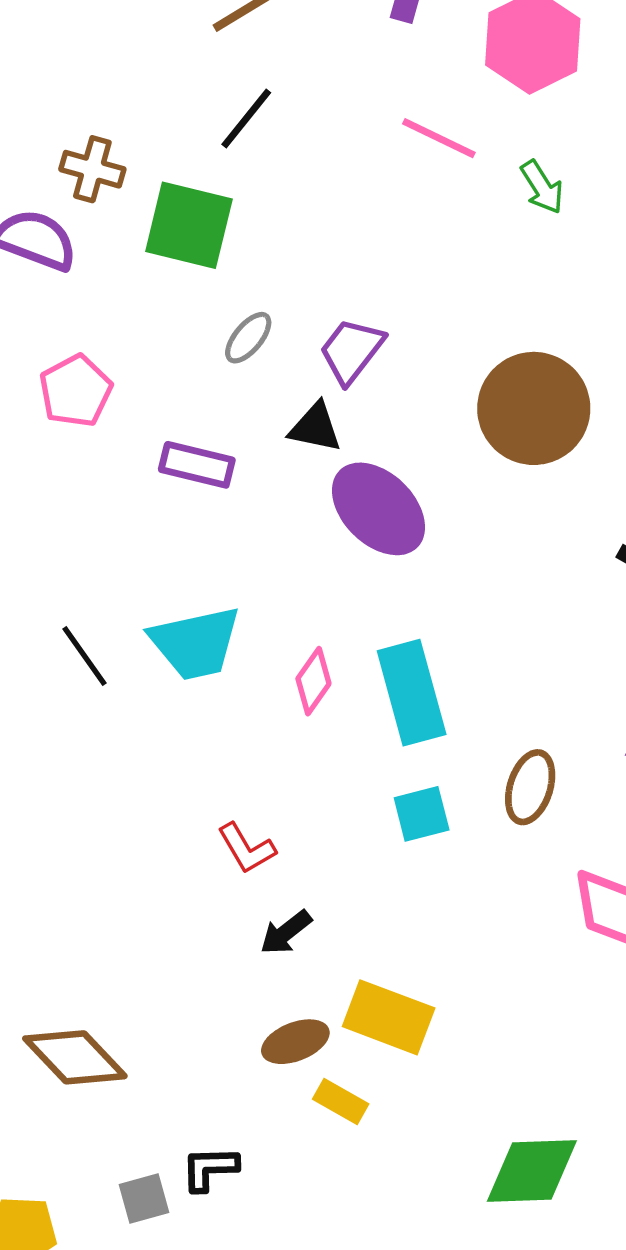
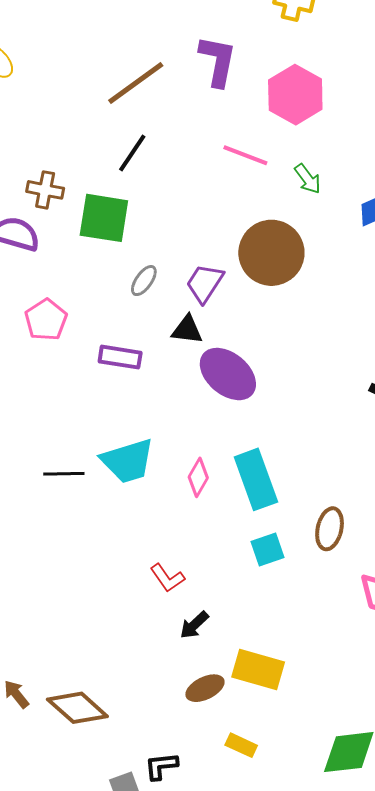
brown circle: (534, 408) -> (271, 253), moved
black line: (85, 656) -> (64, 474), turned -51
yellow rectangle: (341, 1102) -> (241, 745), moved

